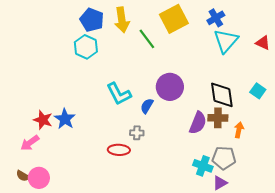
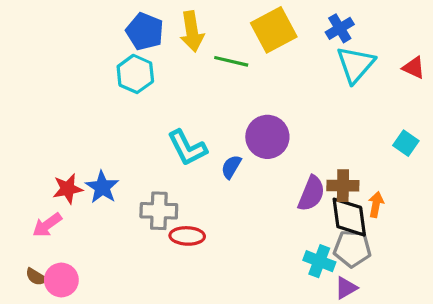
green line: (147, 39) -> (231, 61), turned -40
black diamond: (222, 95) -> (349, 217), moved
red star: (43, 120) -> (68, 189), turned -30
gray cross: (137, 133) -> (159, 211), moved, size x1.6

